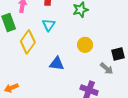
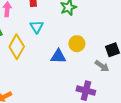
blue triangle: (57, 64) -> (58, 56), moved

